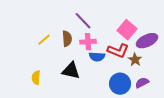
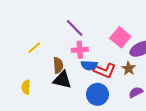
brown semicircle: (67, 39) -> (58, 65), moved
red L-shape: (118, 51) -> (105, 71), moved
blue circle: (120, 84) -> (97, 94), moved

